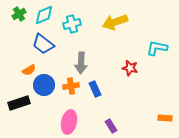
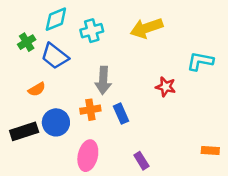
green cross: (19, 14) -> (27, 42), moved
blue circle: (44, 85) -> (56, 122), moved

